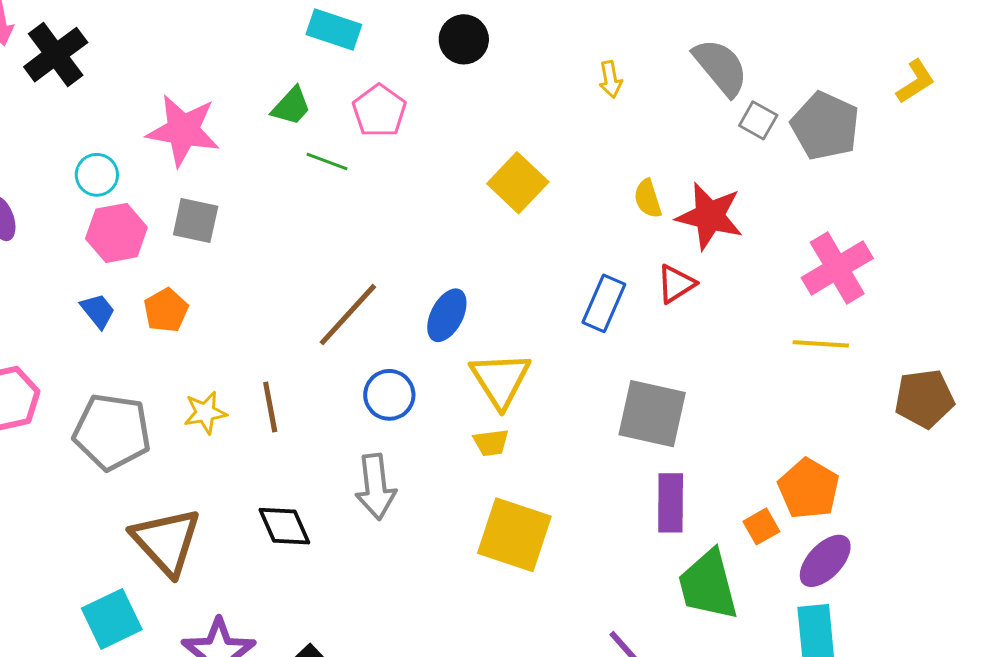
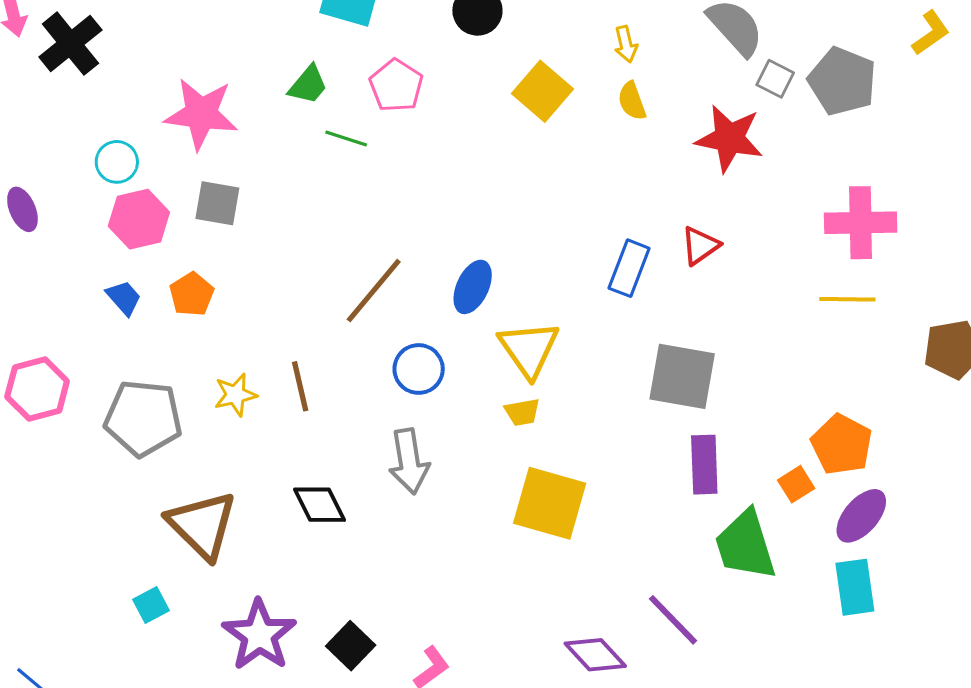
yellow square: (518, 183) -> (542, 91), moved
yellow semicircle: (648, 199) -> (632, 101), moved
red star: (710, 216) -> (729, 138), moved
pink cross: (837, 268) -> (861, 223), turned 32
cyan square: (112, 619) -> (151, 605), size x0.6

